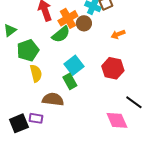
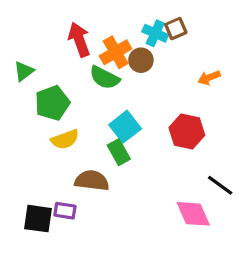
green semicircle: (61, 34) -> (105, 78), turned 66
orange arrow: (118, 34) -> (209, 78), moved
yellow semicircle: (36, 73) -> (65, 139), turned 84
black square: (19, 123) -> (38, 219), turned 30

